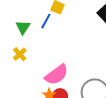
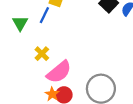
yellow cross: (20, 54) -> (42, 54), moved

